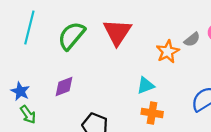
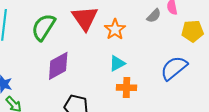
orange star: (168, 52) -> (115, 29), moved
purple diamond: (64, 87) -> (58, 66), moved, size x1.4

